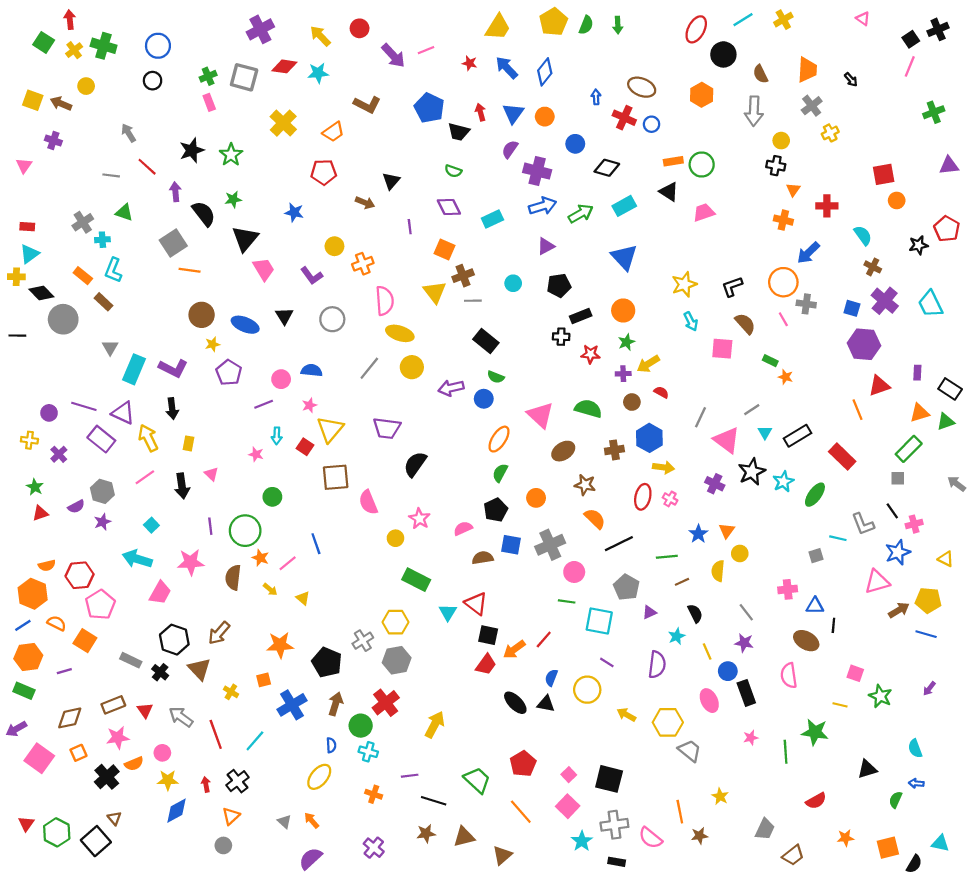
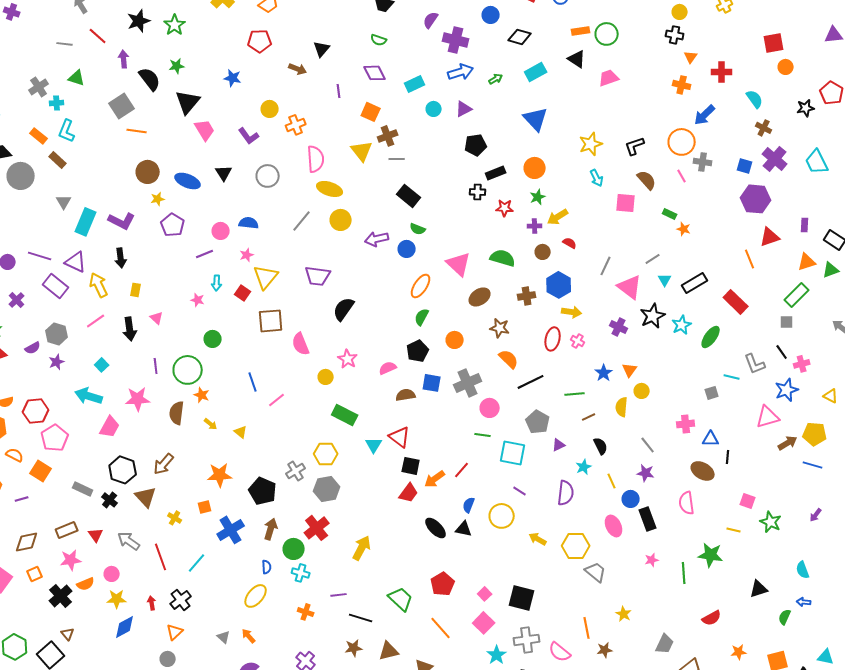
green arrow: (581, 214) -> (496, 79), size x0.6
cyan circle: (513, 283) -> (434, 109), moved
pink line: (288, 563) -> (277, 400), moved

